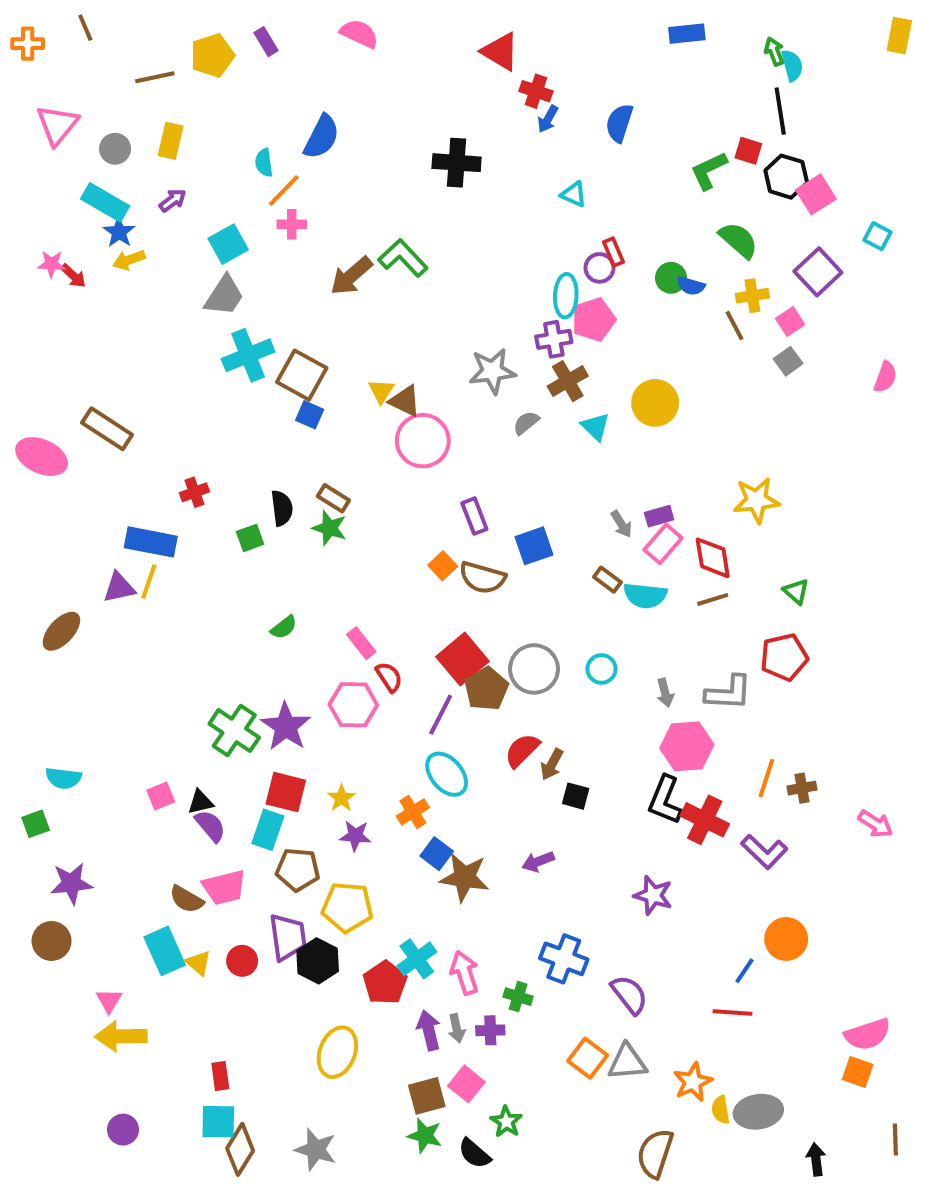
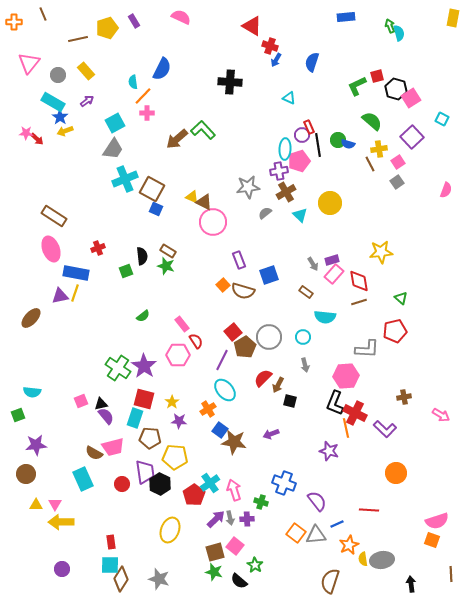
black line: (780, 111) -> (318, 145), moved
yellow rectangle: (171, 141) -> (86, 71), turned -54
red square: (748, 151) -> (377, 76), turned -32
yellow triangle: (381, 391) -> (192, 197), turned -40
pink ellipse: (42, 457) -> (51, 249), moved, turned 45
cyan semicircle: (645, 596) -> (325, 317), moved
red square: (463, 659) -> (233, 332), size x0.7
gray arrow: (665, 693) -> (305, 365), moved
orange line: (766, 778) -> (346, 428), moved, turned -30
yellow triangle: (198, 963) -> (36, 505), moved, turned -40
blue line: (744, 971) -> (337, 524), moved, turned 32
purple arrow: (429, 1030) -> (216, 519), turned 60

